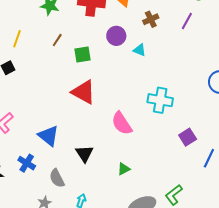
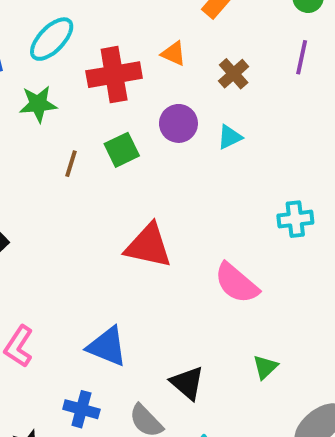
cyan triangle: (140, 50) -> (230, 137), turned -32
green square: (83, 55) -> (122, 150), moved
cyan cross: (160, 100) -> (295, 219), size x0.7
black triangle: (84, 154) -> (187, 383), moved

